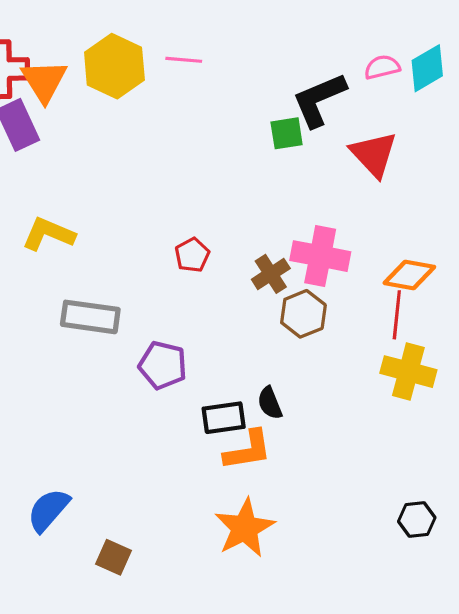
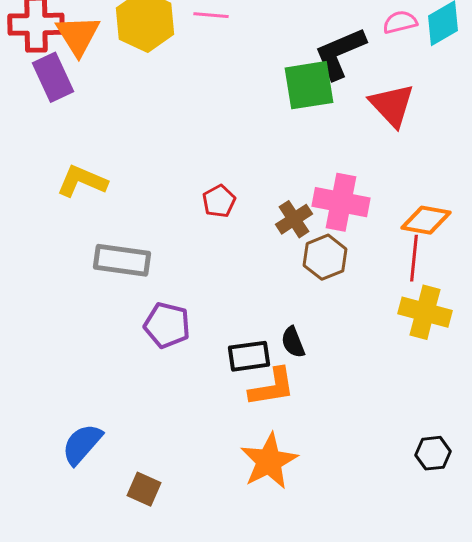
green square: (287, 133) -> (309, 85), size x1.6
purple pentagon: (163, 365) -> (167, 325), moved

